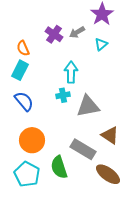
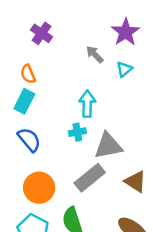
gray arrow: (77, 32) -> (95, 54), turned 77
purple cross: (54, 34) -> (42, 33), moved
gray rectangle: (83, 149) -> (90, 178), moved, turned -70

